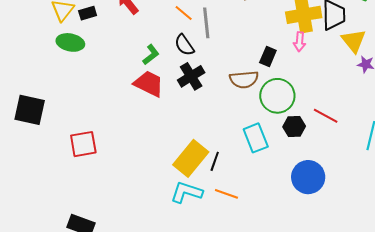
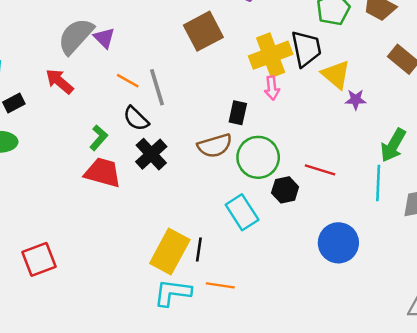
blue circle: (308, 177) -> (338, 243), moved

